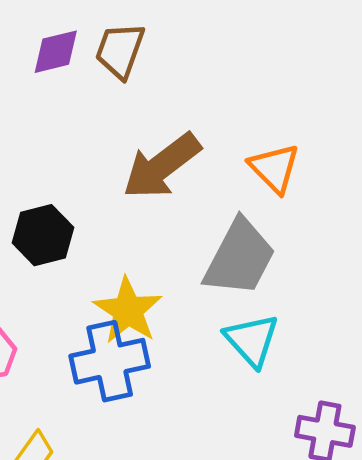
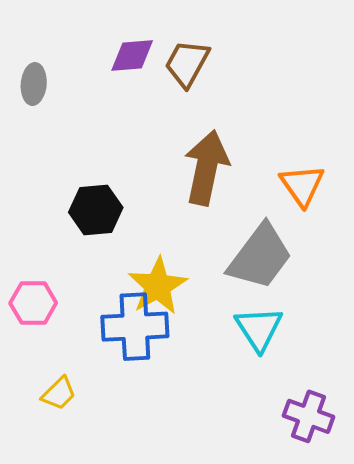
brown arrow: (162, 166) -> (206, 168), turned 130

